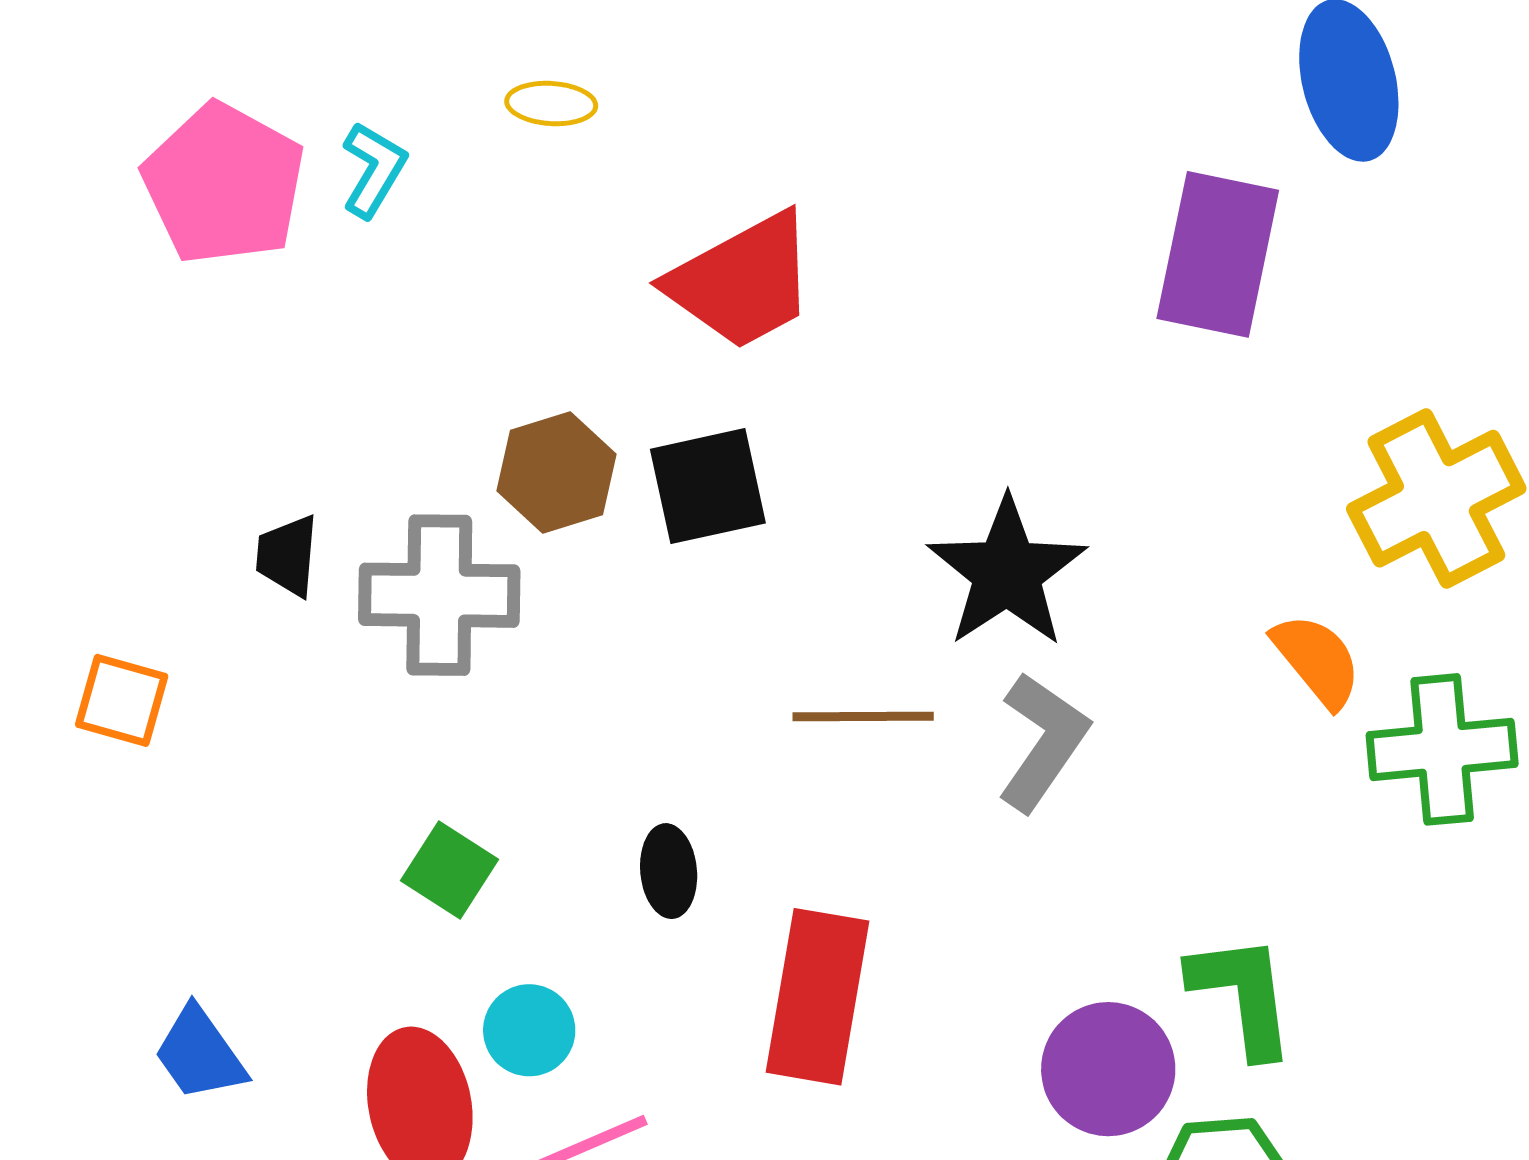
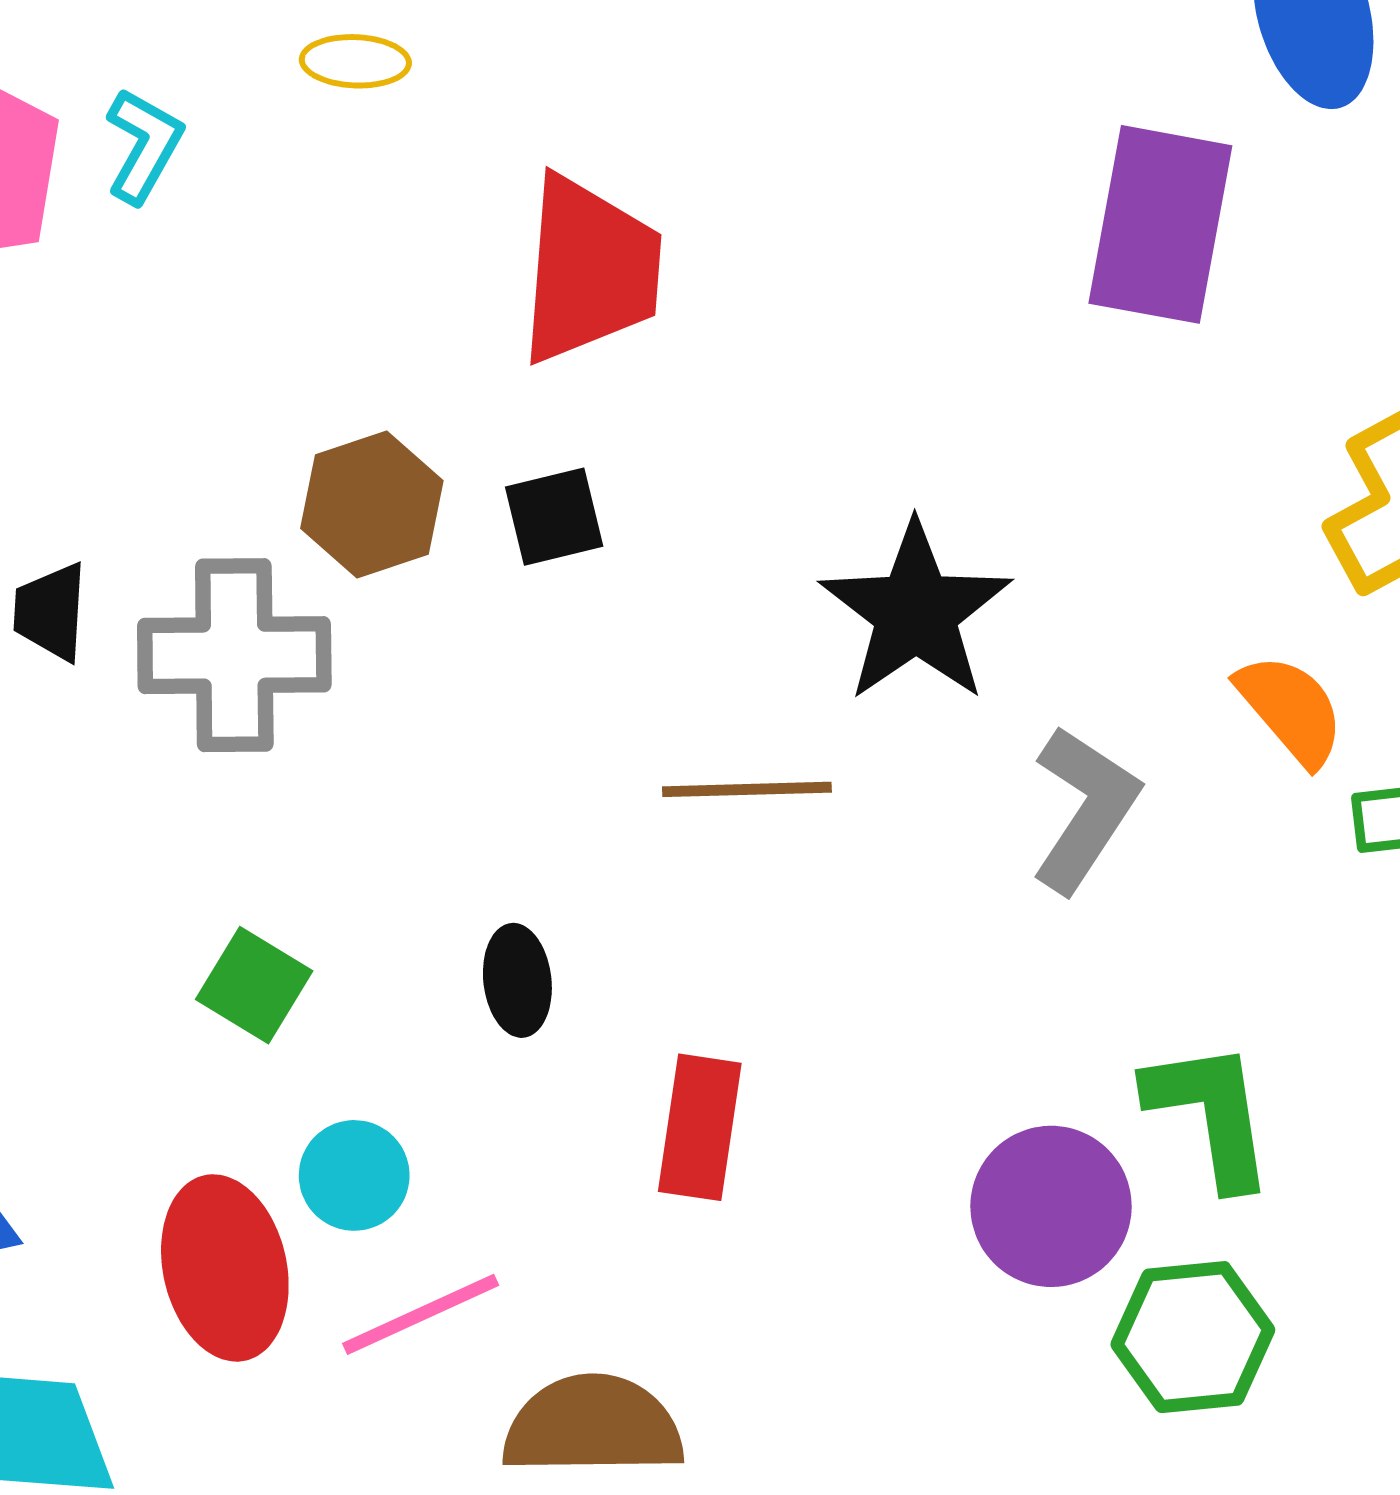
red trapezoid: (742, 281) -> (590, 270), turned -56
black square: (708, 486) -> (554, 517), size x0.7
gray L-shape: (1043, 742) -> (1085, 809), moved
red rectangle: (818, 997) -> (700, 1127), size x0.7

